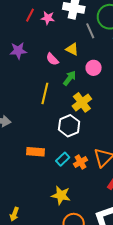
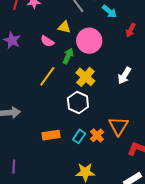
purple star: (18, 51) -> (12, 40), turned -30
pink circle: (94, 68) -> (89, 41), size x1.6
yellow line: (45, 93) -> (47, 76), turned 35

